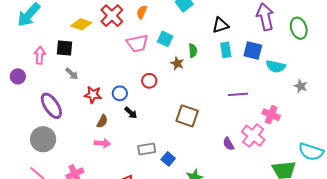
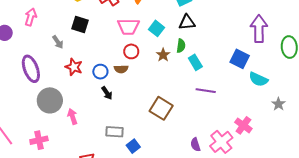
black triangle: (220, 25) -> (187, 22), moved
black square: (64, 48) -> (80, 24), moved
cyan rectangle: (226, 50) -> (195, 62), moved, turned -35
red circle: (149, 81) -> (131, 51), moved
purple line: (238, 94) -> (206, 91), moved
brown semicircle: (102, 121) -> (121, 69), moved, turned 48
gray circle: (43, 139) -> (50, 100), moved
pink arrow: (102, 143) -> (72, 116), turned -126

